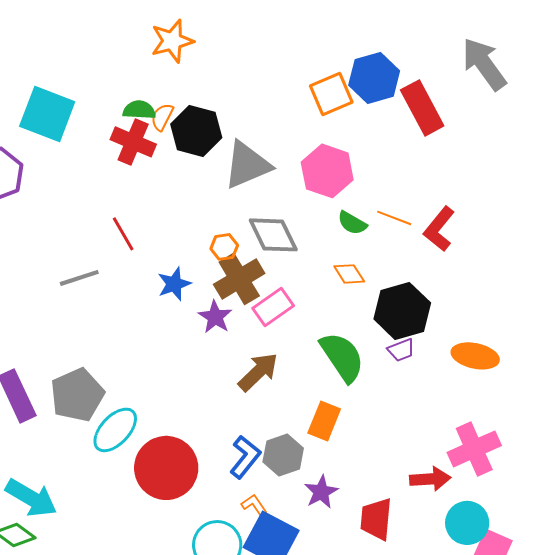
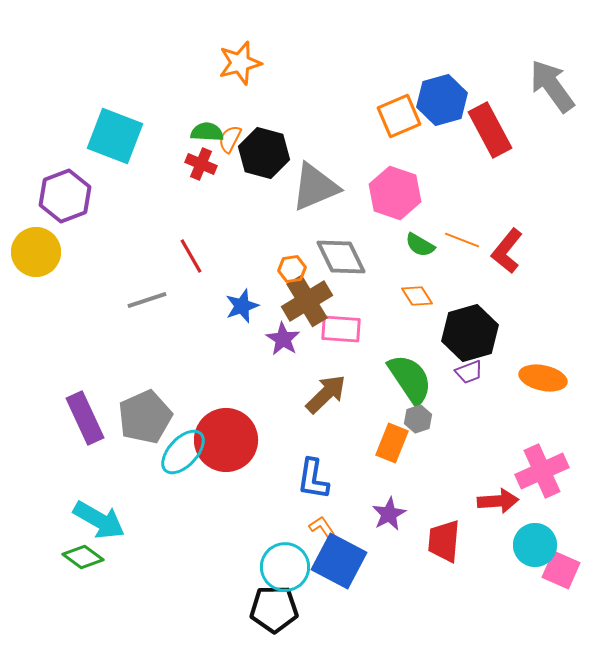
red cross: (133, 142) -> (201, 164), size x0.7
pink rectangle: (273, 307) -> (341, 329), turned 39
gray hexagon: (283, 455) -> (418, 419), moved, size x0.7
blue L-shape: (245, 457) -> (313, 479), turned 150
red circle: (166, 468) -> (226, 440), moved

